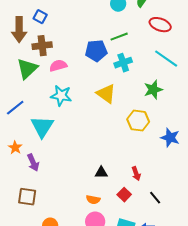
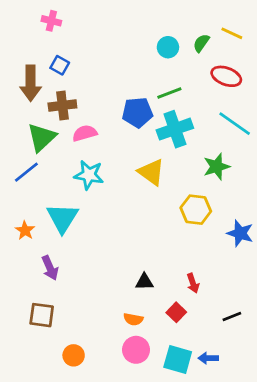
cyan cross: (123, 63) -> (175, 129), size x1.4
blue line: (15, 108) -> (26, 172), moved
orange star: (15, 148) -> (25, 230), moved
black line: (155, 198) -> (232, 316), moved, turned -72

